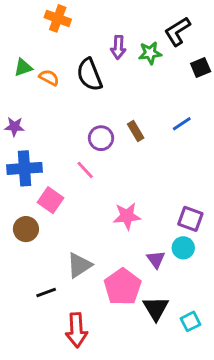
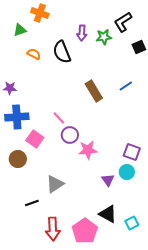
green triangle: (23, 67) -> (20, 30), moved
brown rectangle: (136, 131) -> (94, 91), size x1.5
purple circle: (101, 138) -> (70, 135), moved
pink pentagon: (123, 287) -> (85, 231), moved
black triangle: (156, 308) -> (108, 214), turned -30

